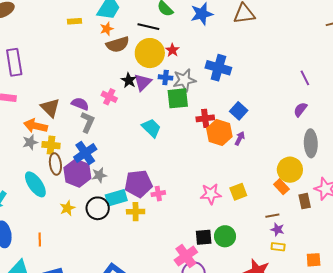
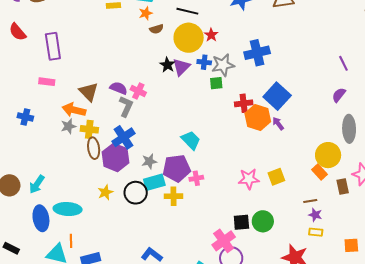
brown semicircle: (118, 44) -> (156, 29), size x0.6
blue cross: (218, 68) -> (257, 53), turned -30
pink cross: (109, 97) -> (138, 91), moved
green square: (178, 98) -> (216, 83), size x0.6
blue square: (239, 111) -> (277, 96), size x1.5
cyan trapezoid: (151, 128) -> (191, 140), moved
purple arrow: (240, 138) -> (278, 124), turned -64
gray star: (99, 175) -> (149, 161), moved
cyan ellipse: (35, 184) -> (68, 209), moved, turned -52
orange line: (40, 240) -> (71, 241), moved

